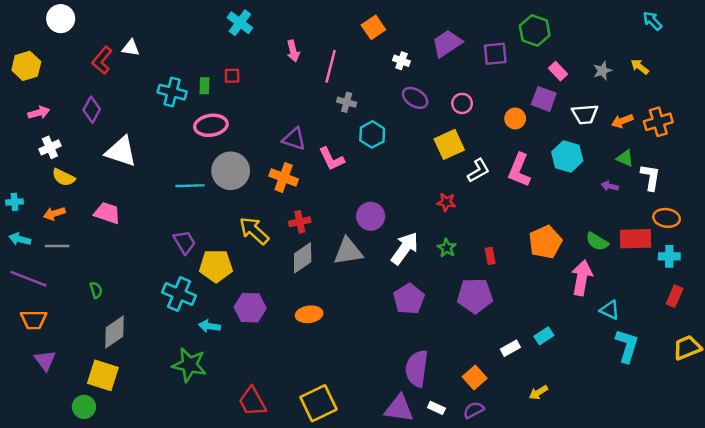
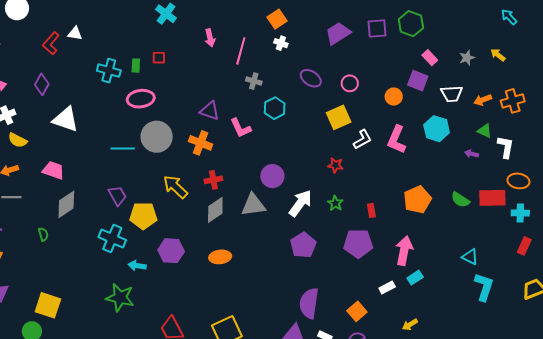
purple square: (495, 54) -> (377, 28), moved
white cross: (401, 61) -> (281, 43), moved
pink arrow: (582, 278) -> (404, 251), moved
gray diamond: (114, 332) -> (66, 204), moved

